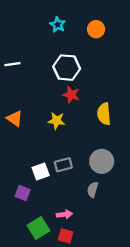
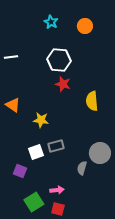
yellow star: (56, 121) -> (41, 120), moved
gray circle: (102, 161) -> (100, 153), moved

